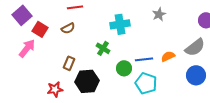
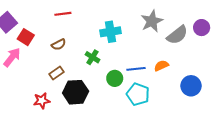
gray star: (159, 14) -> (152, 21), size x1.5
brown semicircle: (68, 28) -> (59, 44), moved
gray semicircle: (195, 47) -> (177, 35), moved
brown rectangle: (69, 63) -> (56, 73), turned 32

